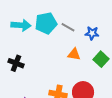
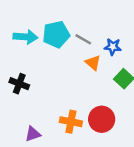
orange triangle: (74, 54) -> (93, 63), moved, turned 32

